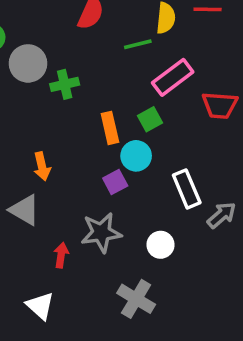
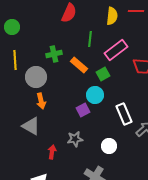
green line: (138, 44) -> (90, 39), moved, turned -70
gray circle: (28, 63) -> (36, 77), moved
orange rectangle: (110, 128) -> (79, 65), moved, turned -36
gray star: (101, 233) -> (75, 139), size x0.7

